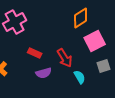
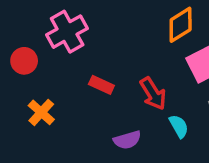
purple semicircle: (44, 73) -> (127, 140), moved

